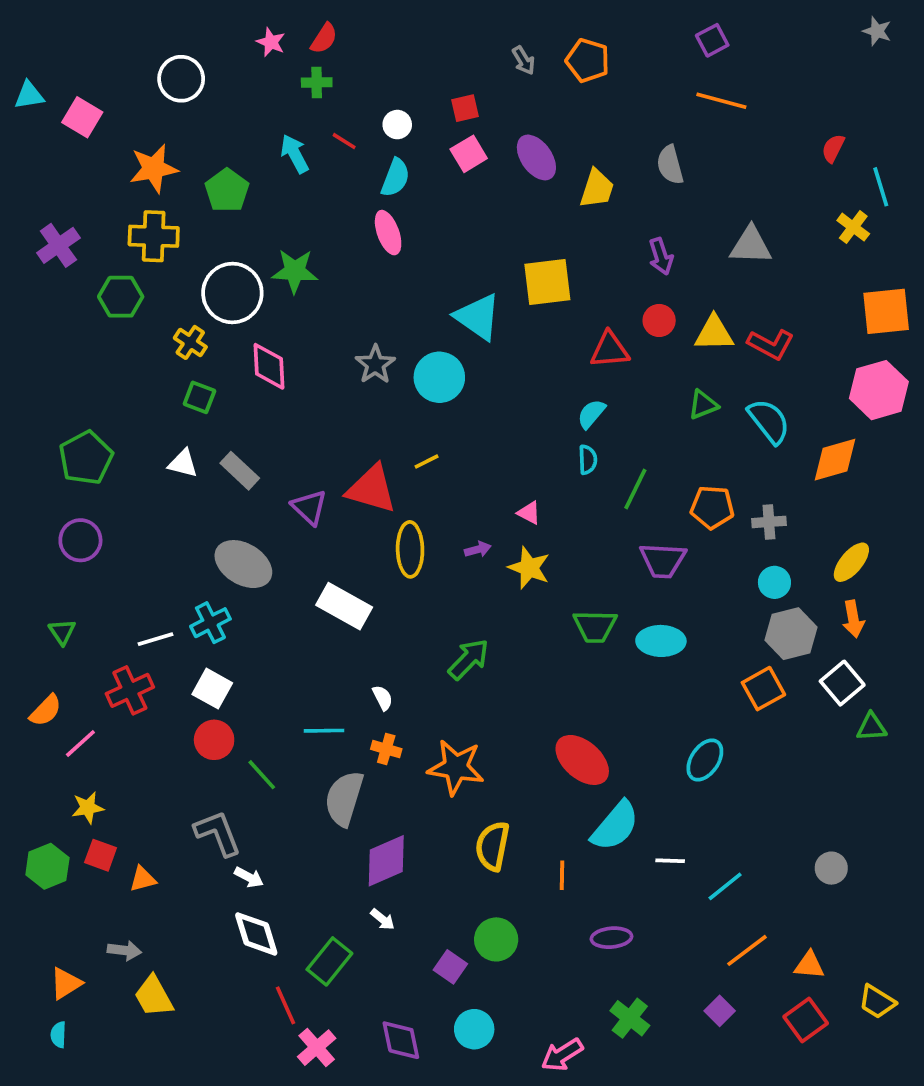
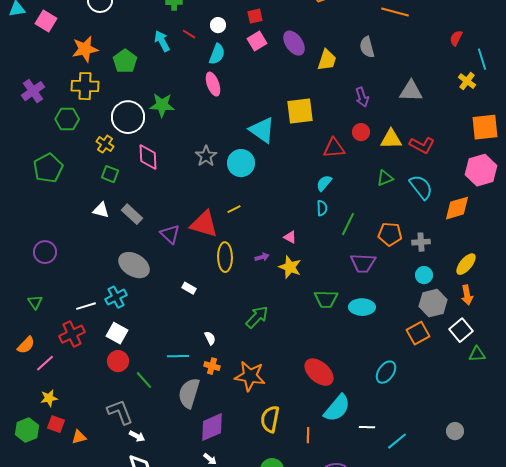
green pentagon: (86, 458) -> (48, 168), moved
white rectangle: (344, 606) -> (189, 288), size x0.5

